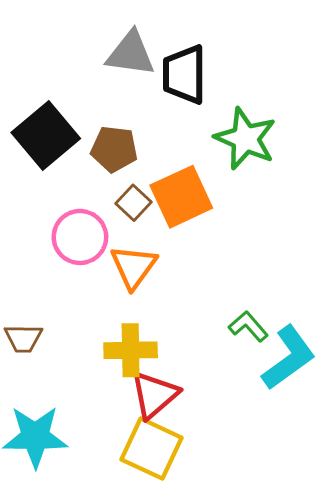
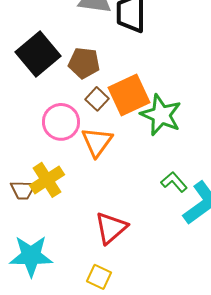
green star: (245, 139) -> (161, 115), moved
yellow cross: (131, 350) -> (47, 180), moved, turned -32
yellow square: (151, 449) -> (99, 277), moved, size x0.6

